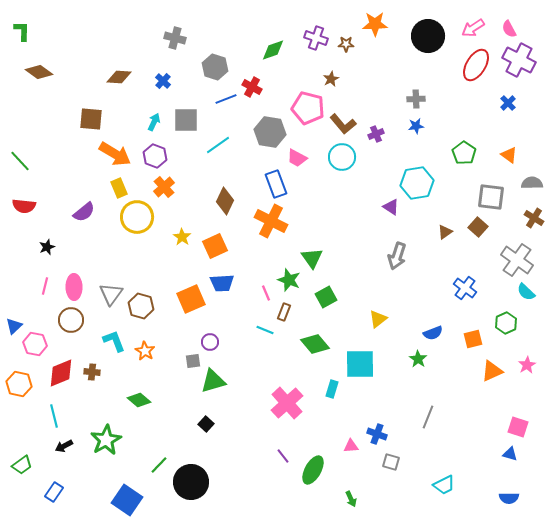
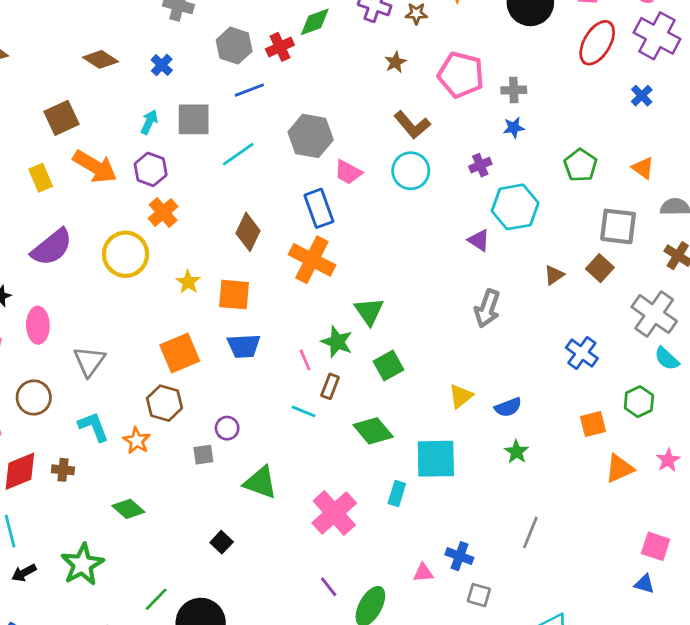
brown diamond: (119, 77) -> (100, 59), turned 30
red cross: (252, 87) -> (280, 47), moved, turned 36
pink pentagon: (308, 108) -> (461, 75), moved
brown square: (91, 119) -> (62, 118), turned -30
purple cross: (376, 134) -> (480, 165), moved
yellow rectangle: (119, 188) -> (41, 178), moved
purple semicircle: (84, 212) -> (52, 247), size x1.4
orange square: (215, 246) -> (234, 295), turned 30
pink ellipse: (74, 287) -> (38, 325), moved
orange square: (191, 299) -> (180, 353), moved
brown hexagon: (141, 306) -> (164, 403), moved
blue semicircle: (433, 333) -> (508, 407), moved
green triangle: (213, 381) -> (260, 482), moved, turned 36

